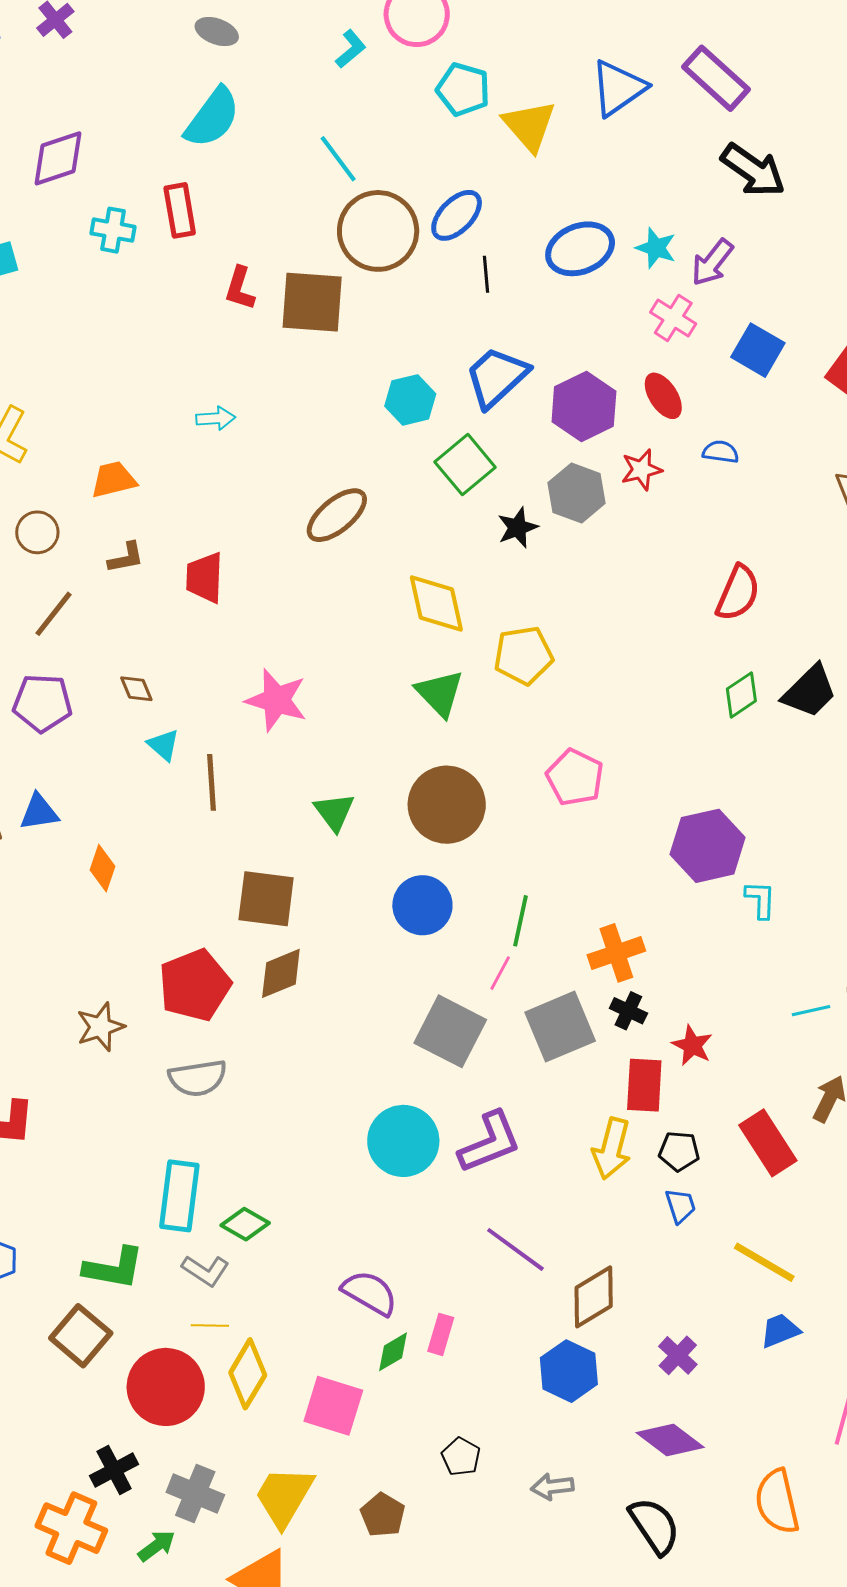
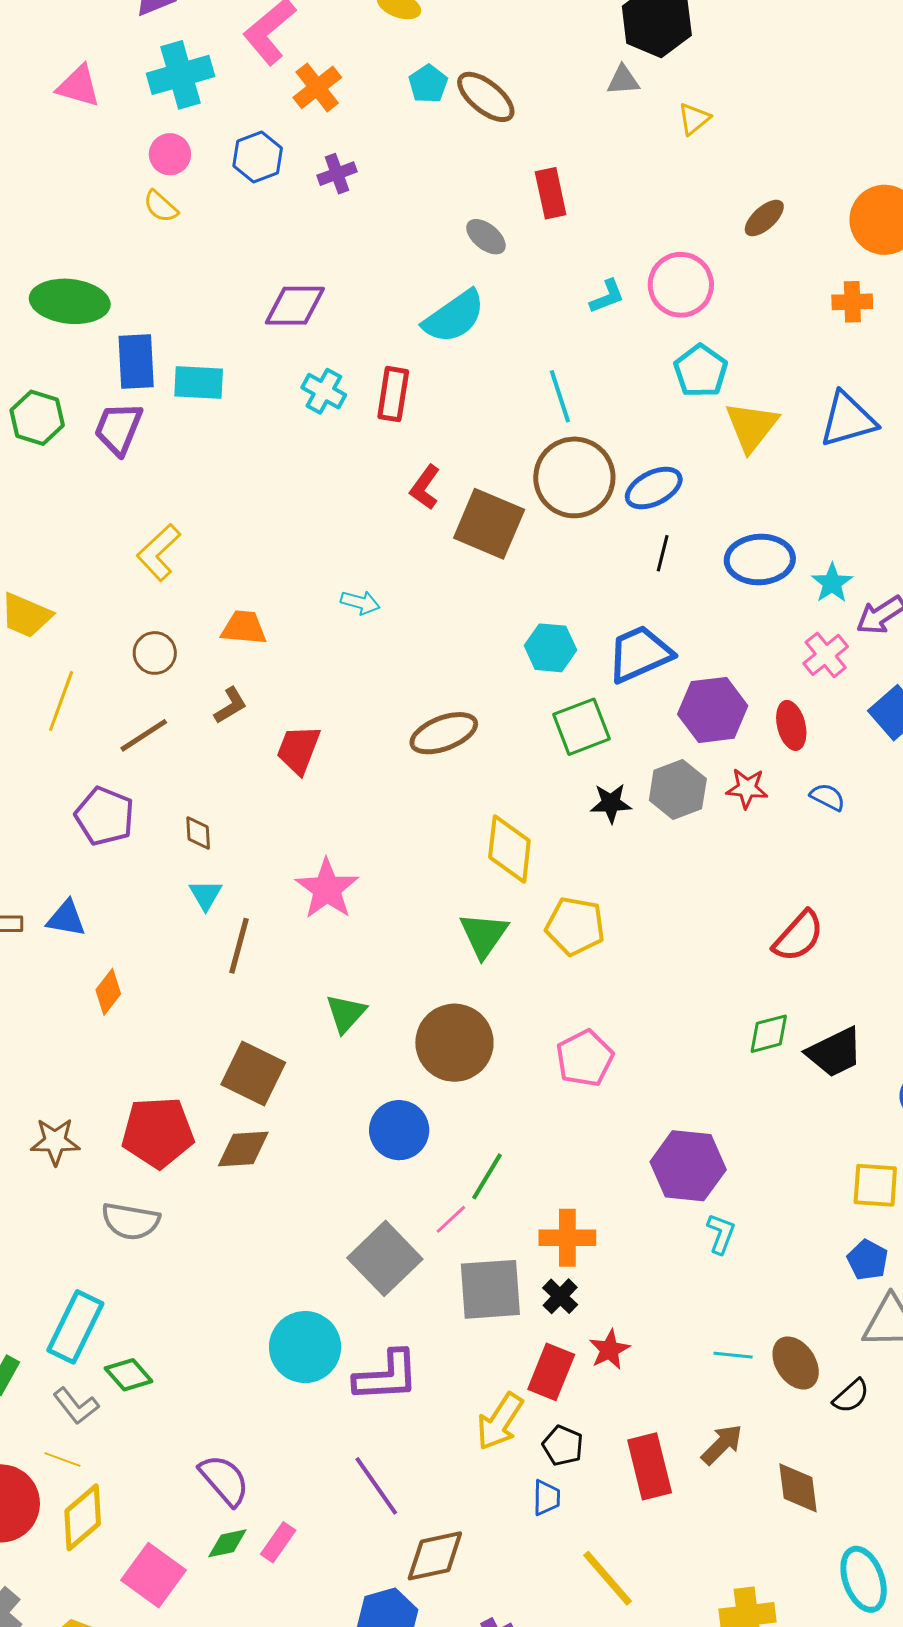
brown L-shape: (126, 558) -> (230, 705), turned -39

